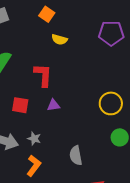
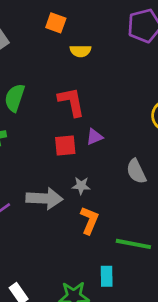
red square: (20, 105) -> (65, 146), moved
gray semicircle: (76, 155) -> (136, 171), moved

